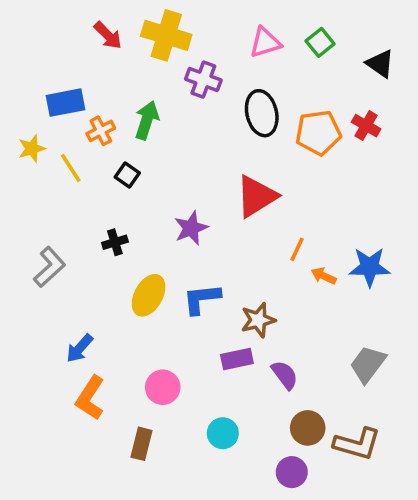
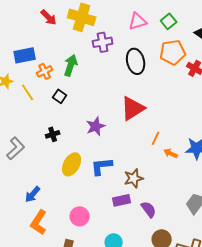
purple cross: (203, 80) -> (103, 42), turned -30
orange pentagon: (318, 133) -> (173, 52), moved

